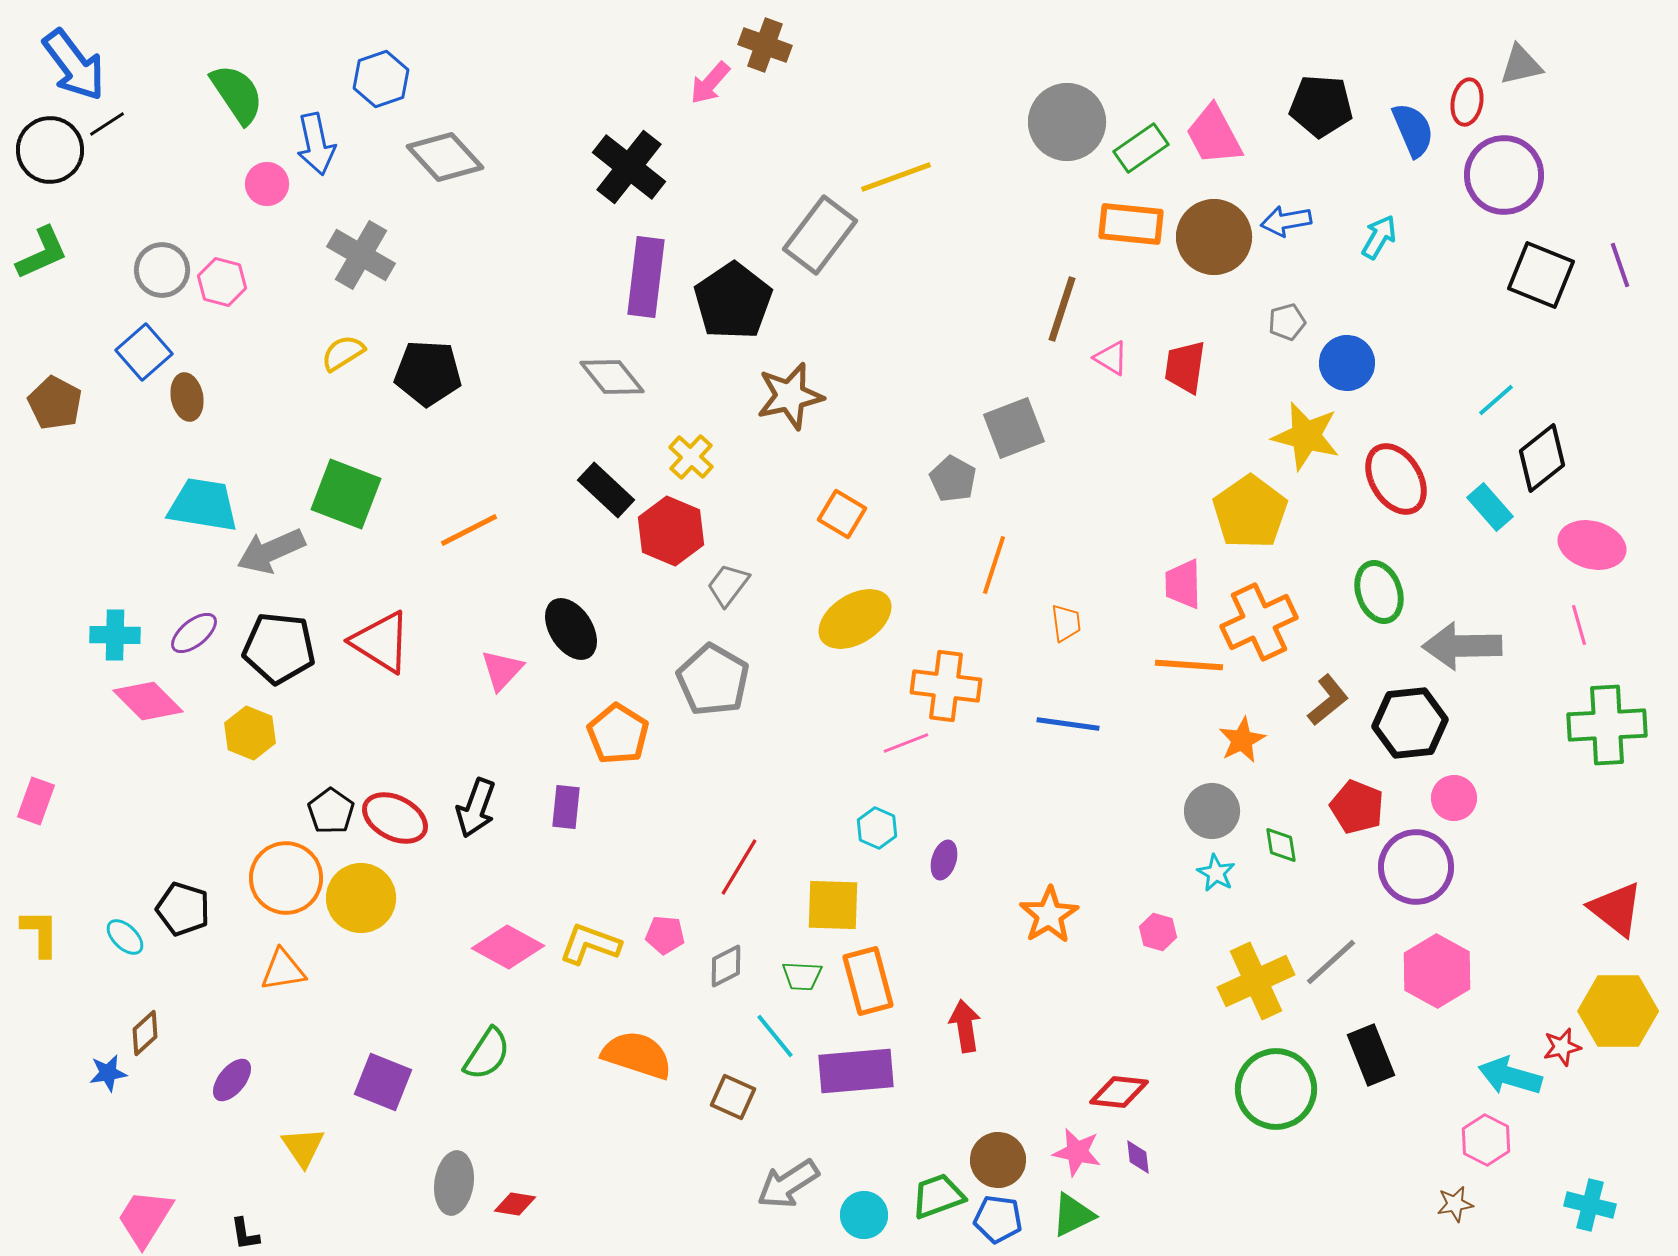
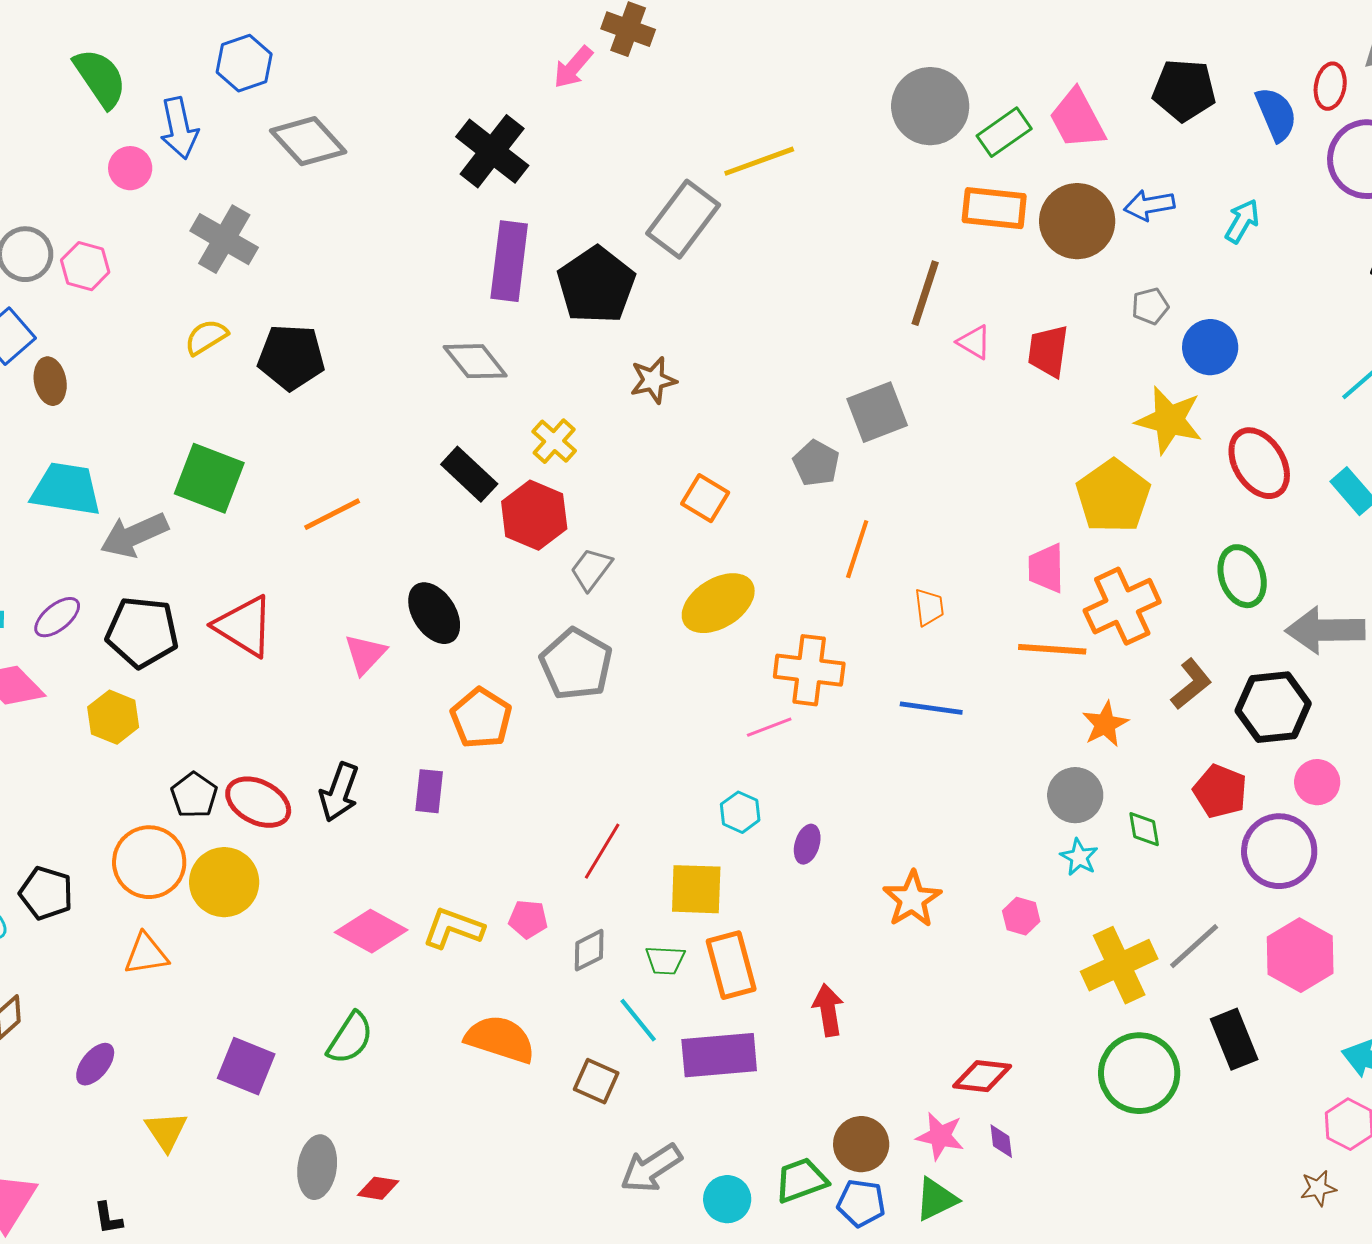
brown star: (790, 396) -> (653, 380), size x0.7

